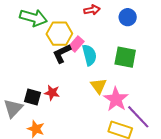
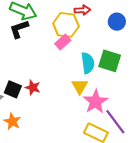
yellow hexagon: (59, 34) -> (66, 25), moved
black L-shape: (62, 54) -> (19, 29), moved
cyan semicircle: (89, 55) -> (88, 63), moved

